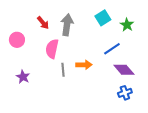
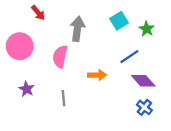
red arrow: (43, 23) -> (38, 13), moved
pink circle: (17, 40) -> (20, 46), size x1.5
gray line: (63, 70) -> (64, 98), moved
blue cross: (125, 93) -> (144, 107), turned -32

